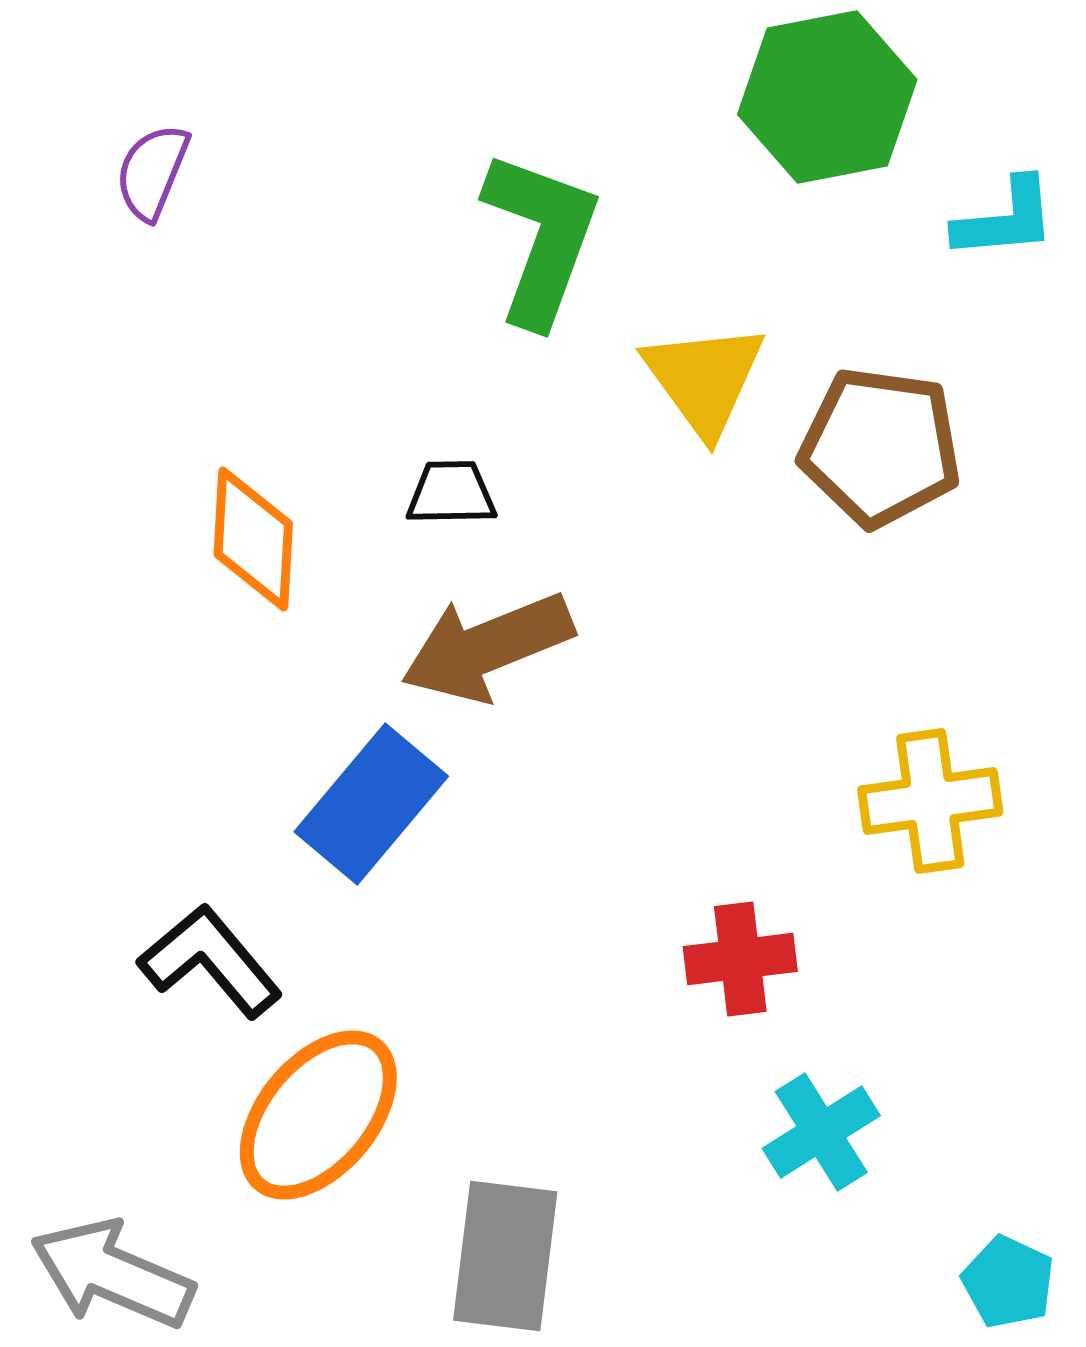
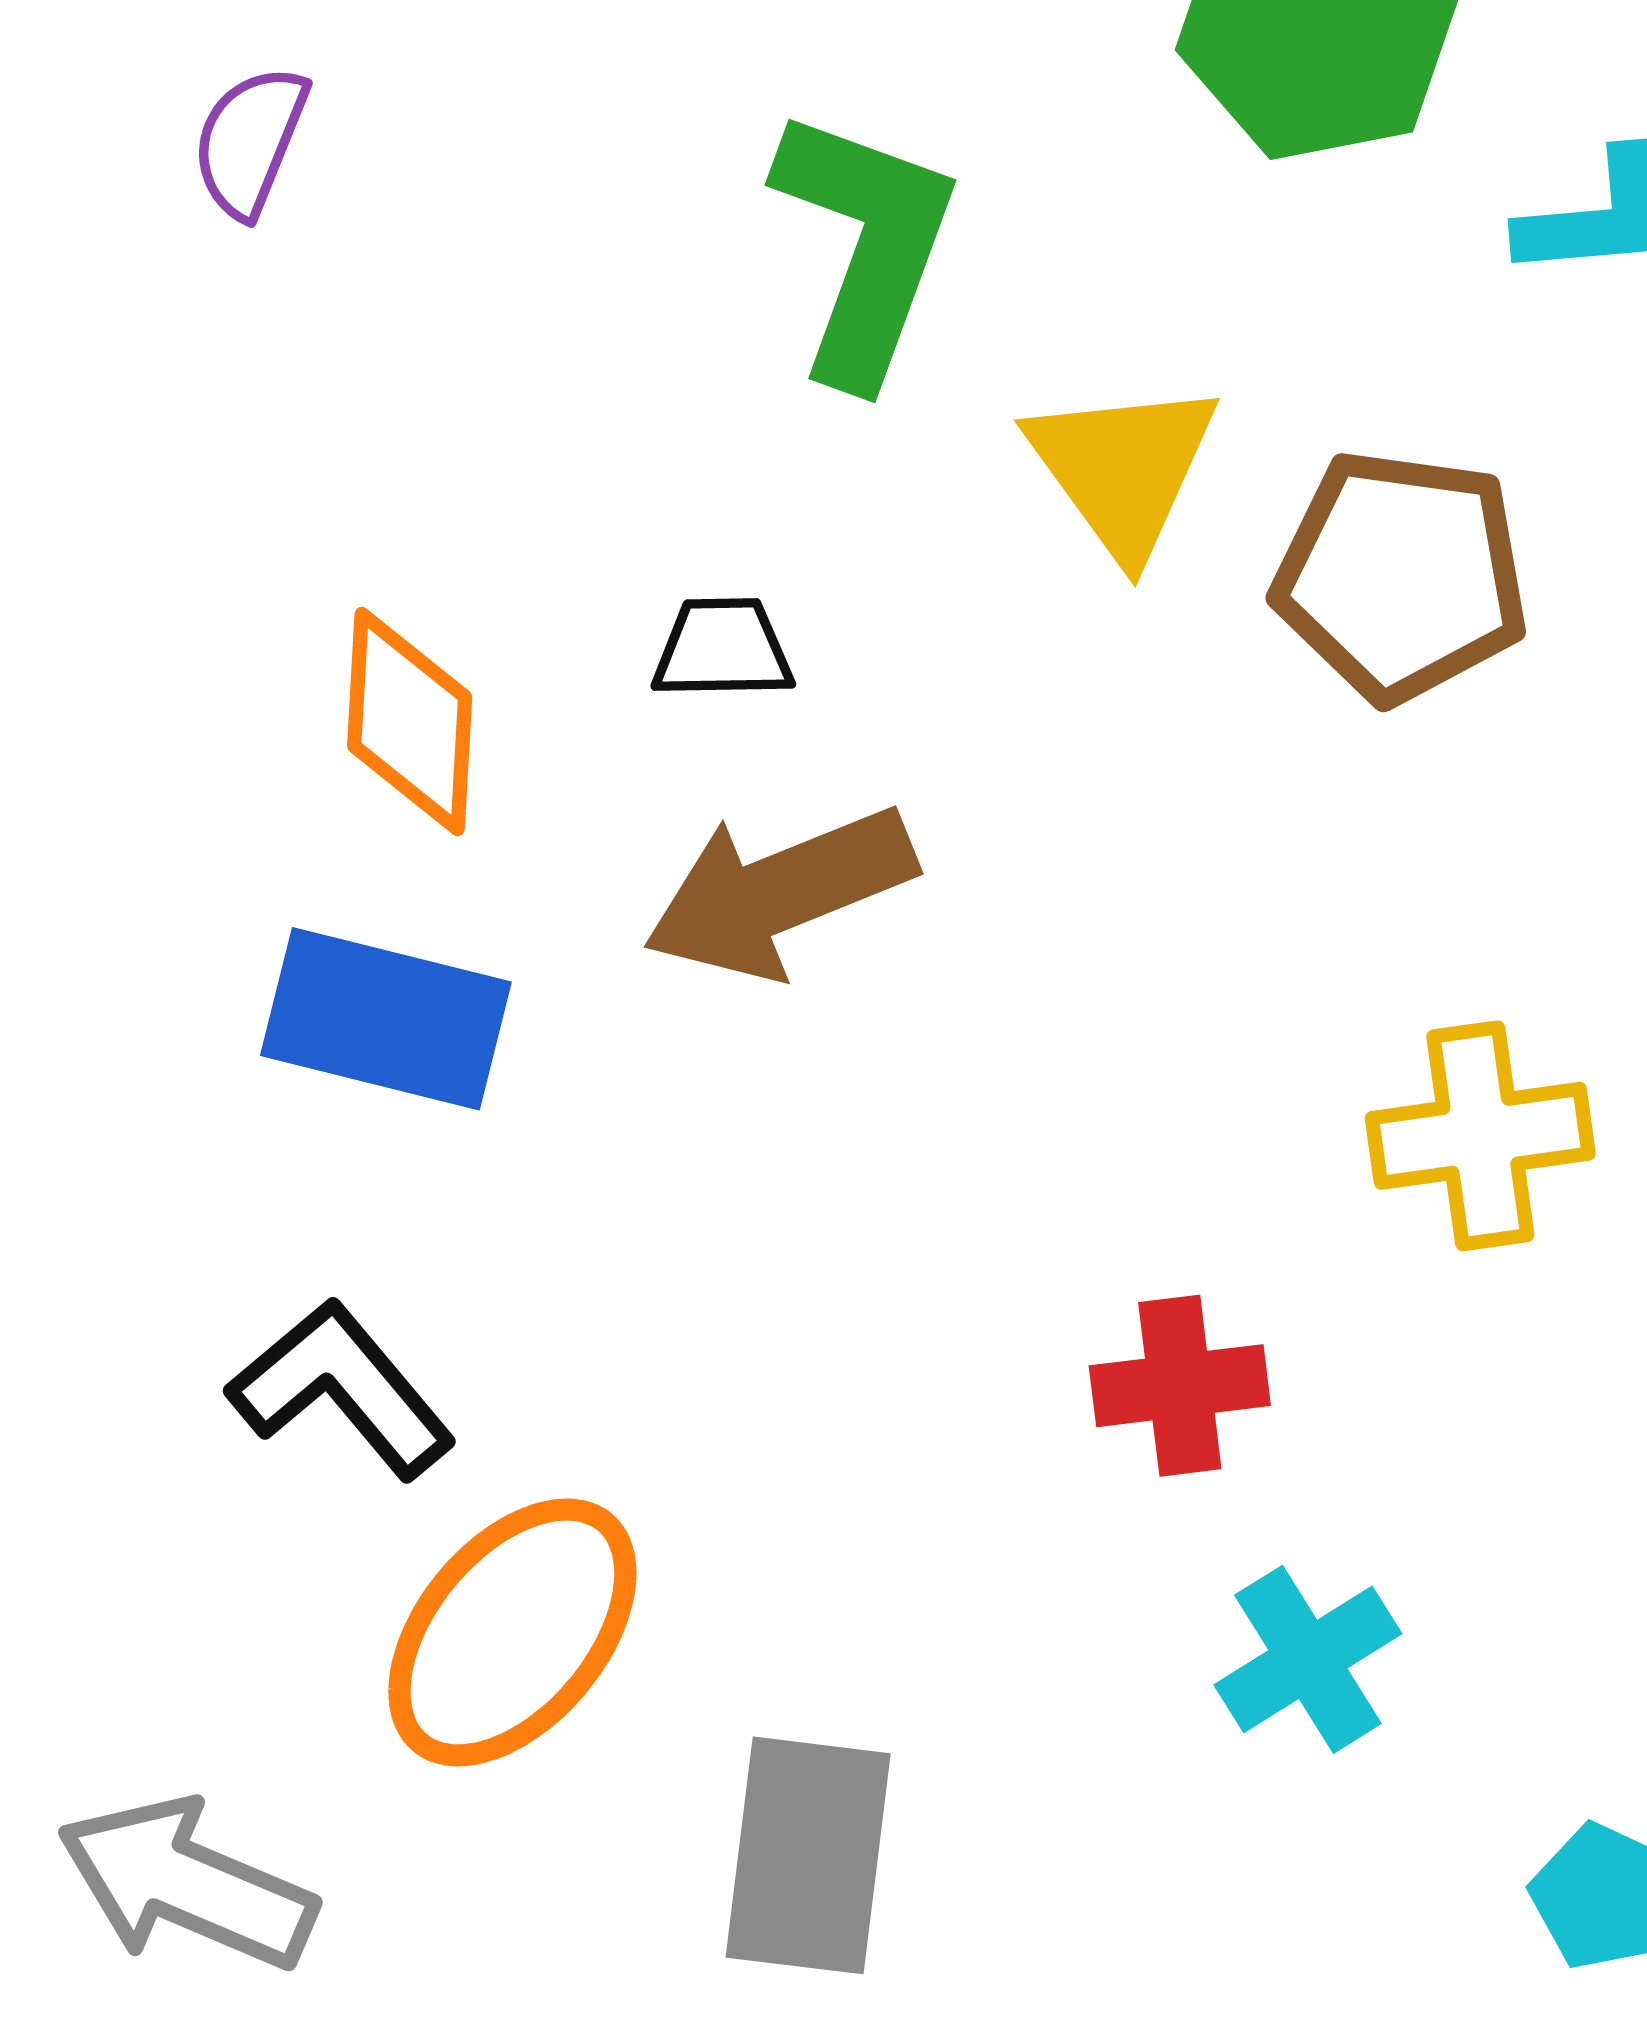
blue rectangle: (371, 804) -> (386, 1019), moved, turned 64

